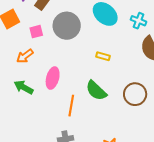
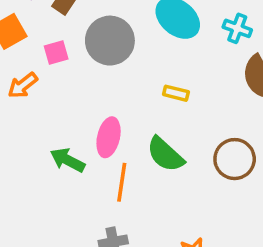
orange arrow: (25, 56) -> (23, 85), moved
pink ellipse: (53, 78) -> (109, 137), moved
green arrow: (24, 87) -> (68, 160), moved

